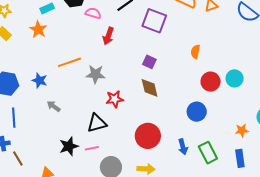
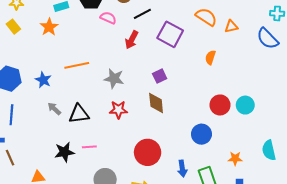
red arrow: (108, 36) -> (132, 40), moved
orange semicircle: (195, 52) -> (210, 57), moved
purple square: (149, 62) -> (160, 76), turned 32
gray star: (95, 74) -> (114, 79), moved
black triangle: (97, 123) -> (79, 114), moved
orange star: (242, 130) -> (235, 158), moved
pink line: (92, 148) -> (89, 147), moved

